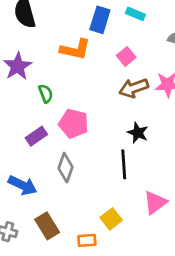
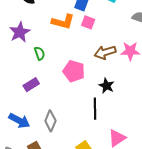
pink square: (126, 56) -> (88, 22), moved, turned -32
pink pentagon: (74, 124) -> (74, 71), moved
gray diamond: (66, 168) -> (50, 121), moved

